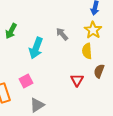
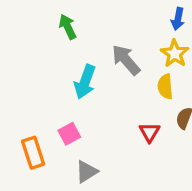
green arrow: (11, 31) -> (68, 27), moved, turned 126
gray arrow: (62, 34) -> (126, 60), size x1.5

